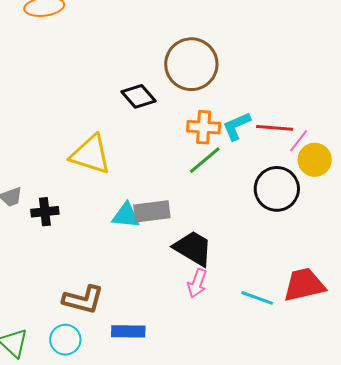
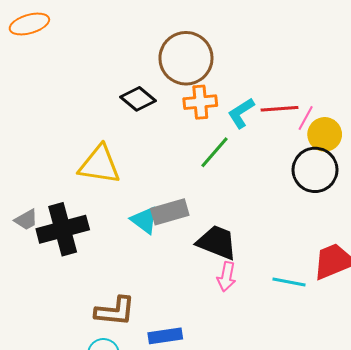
orange cross: (204, 127) -> (200, 102), moved
black circle: (277, 189) -> (315, 170), moved
black cross: (45, 212) -> (63, 229), size x1.8
cyan triangle: (126, 215) -> (144, 220), turned 40

